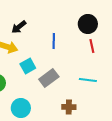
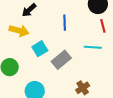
cyan line: (88, 80) -> (93, 47), moved
brown cross: (69, 107) -> (83, 88), turned -32

